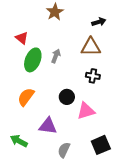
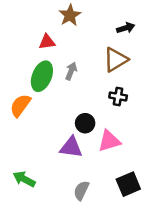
red triangle: (22, 38) -> (47, 42), moved, turned -48
brown triangle: (91, 47) -> (116, 60), turned -30
orange semicircle: (26, 97) -> (20, 105), moved
purple triangle: (48, 126) -> (71, 147), moved

